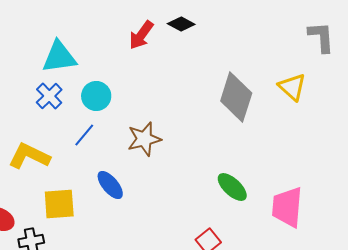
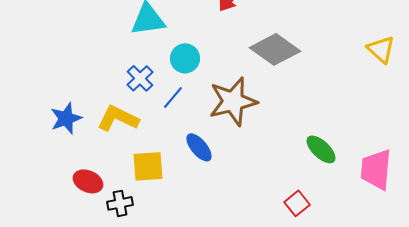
blue cross: (49, 96) -> (140, 78), moved
gray diamond: (236, 97) -> (275, 49), moved, turned -72
brown star: (144, 139) -> (233, 101), size x1.4

